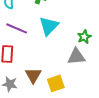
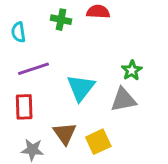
cyan triangle: (49, 26) -> (81, 88), moved
purple line: (17, 28) -> (34, 69), turned -35

